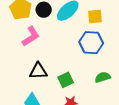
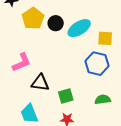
pink L-shape: (31, 36) -> (22, 62), moved

